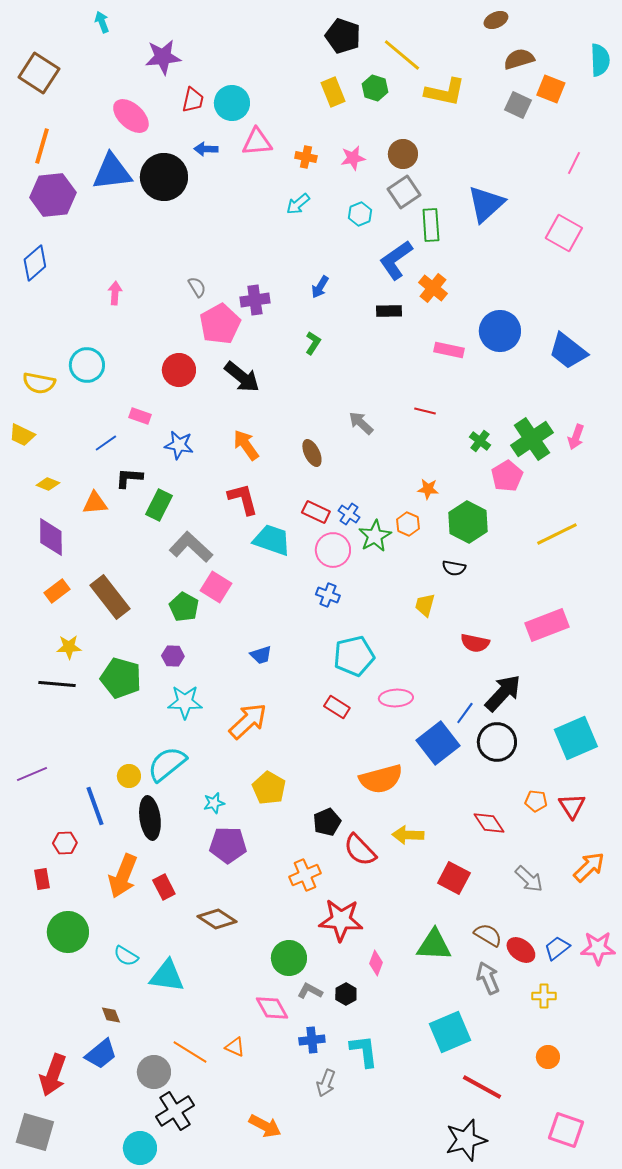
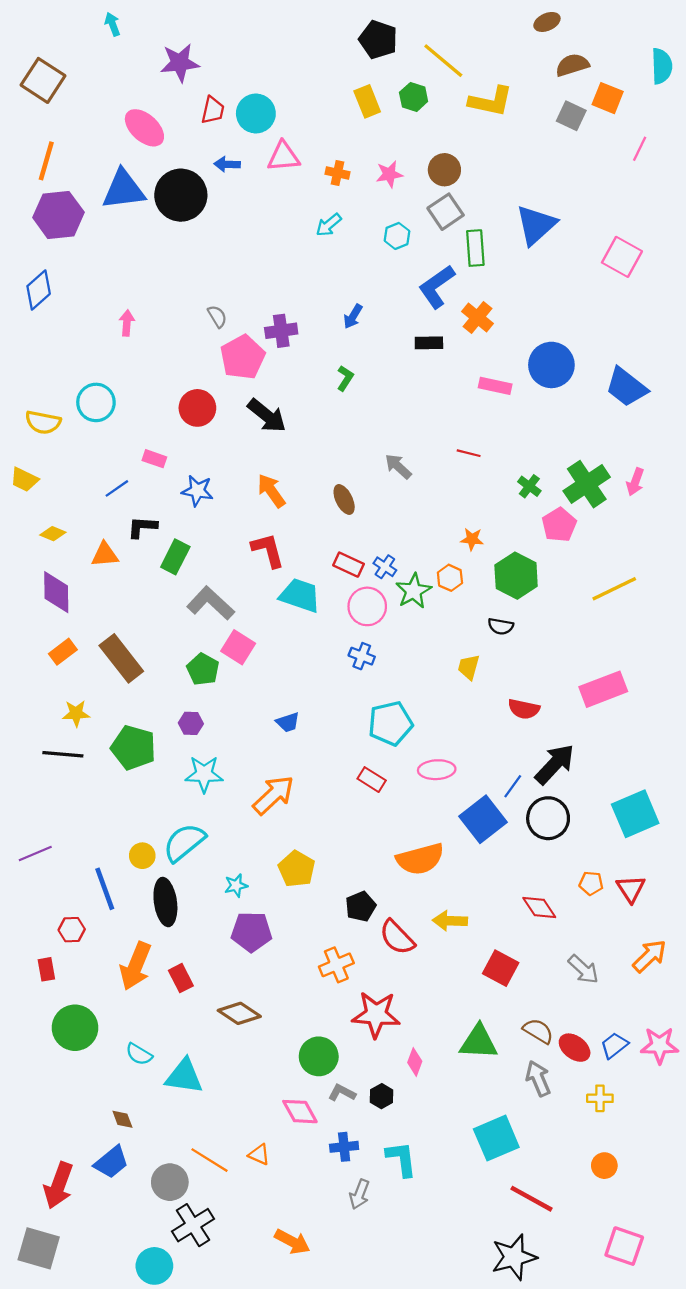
pink line: (574, 163) -> (640, 149), moved

